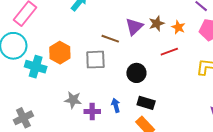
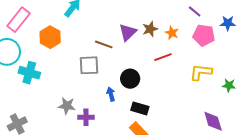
orange hexagon: (60, 53) -> (50, 37), moved
blue arrow: (116, 105) -> (111, 94), moved

